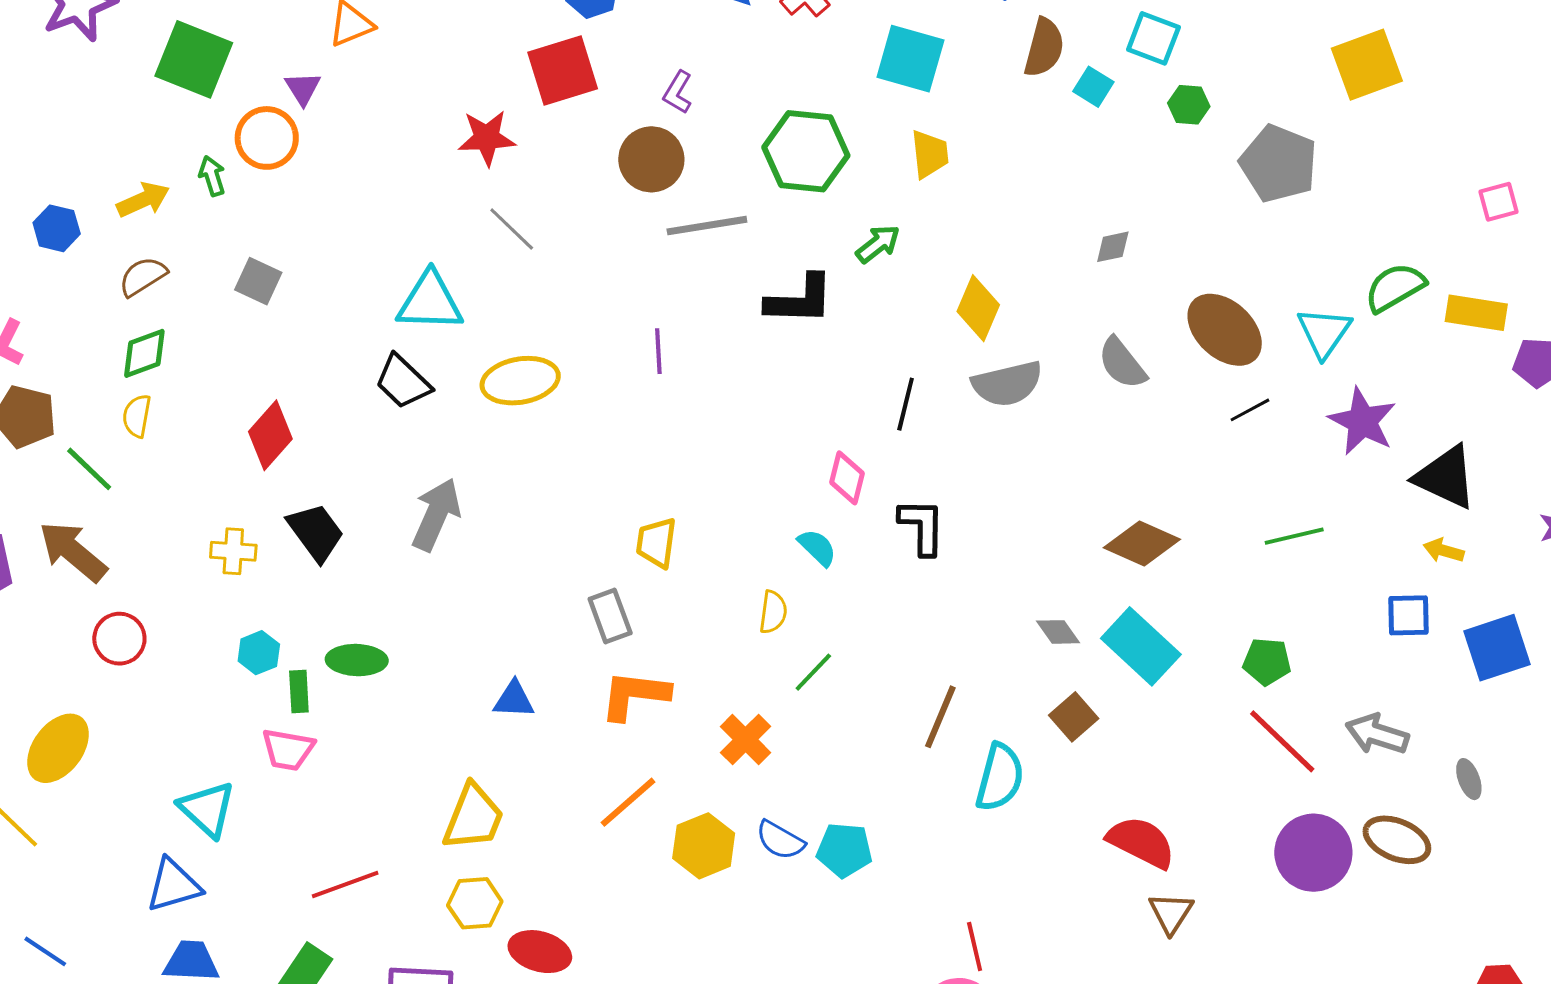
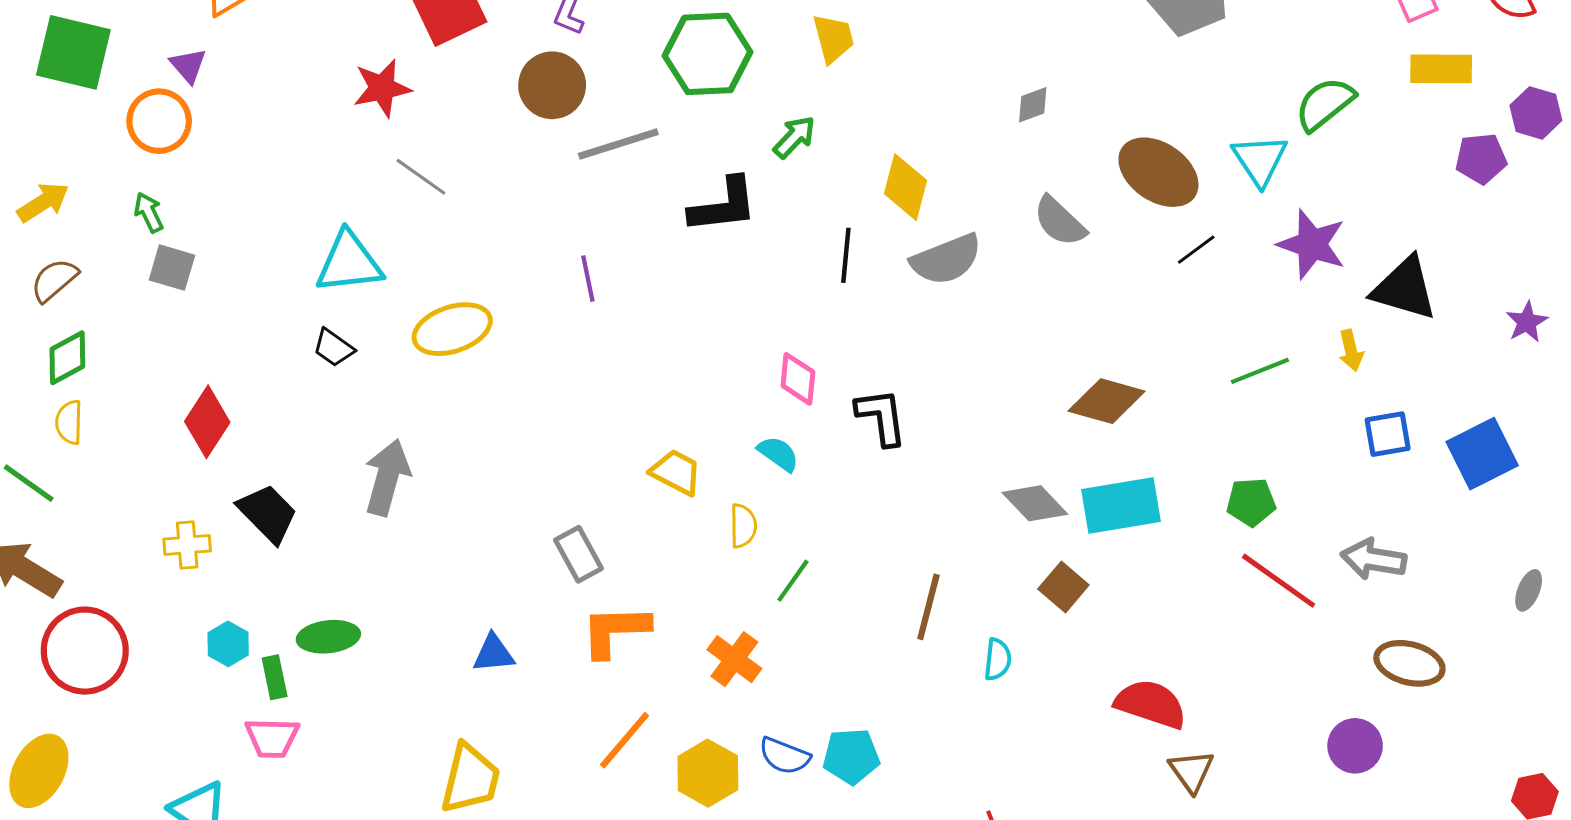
green arrow: (212, 176) -> (149, 212), moved
yellow rectangle: (1476, 313) -> (1441, 69), moved
black trapezoid: (403, 382) -> (334, 348), size x0.7
black line: (906, 404) -> (846, 255), moved
yellow trapezoid: (656, 543) -> (676, 472), moved, turned 118
yellow arrow: (1444, 551) -> (1351, 350), moved, turned -111
gray diamond: (1058, 632) -> (1035, 503), size x1.4
red circle: (119, 639) -> (85, 651), size x1.6
cyan rectangle: (1141, 646) -> (1121, 506), turned -44
cyan semicircle: (1000, 777) -> (998, 659), size x0.6
gray ellipse: (1469, 779) -> (1529, 590), moved, turned 51
purple circle: (1313, 853) -> (1355, 746), moved, size x0.7

